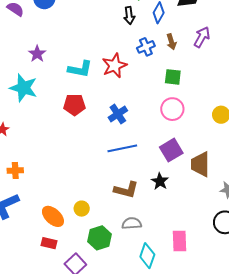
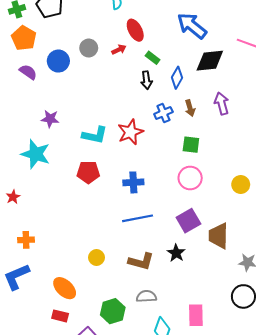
purple arrow: (202, 37) -> (222, 103), turned -45
purple star: (37, 54) -> (50, 119), turned -30
blue cross: (118, 114) -> (133, 182), turned 30
yellow circle: (82, 209) -> (96, 257), moved

